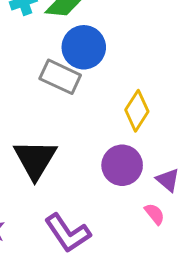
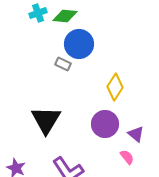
gray rectangle: (60, 77) -> (63, 64), size x0.6

